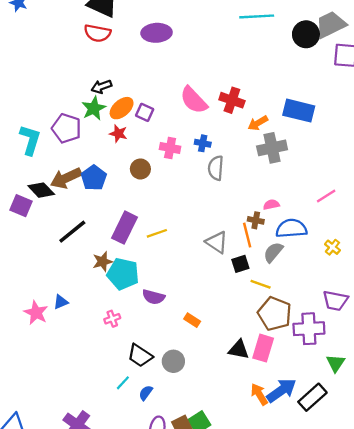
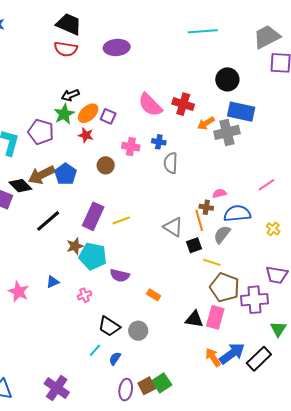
black circle: (306, 34) -> (227, 79), moved
gray cross: (272, 148) -> (227, 132), moved
blue triangle: (61, 302) -> (53, 282), moved

